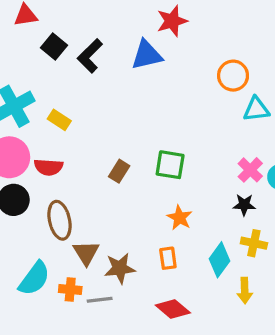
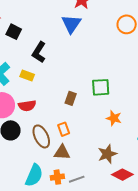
blue triangle: (147, 55) -> (71, 24), turned -30
black L-shape: (90, 56) -> (39, 52), moved
brown triangle: (86, 253) -> (62, 152), turned -42
orange rectangle: (168, 258) -> (64, 129), moved
brown star: (120, 268) -> (107, 154), moved

